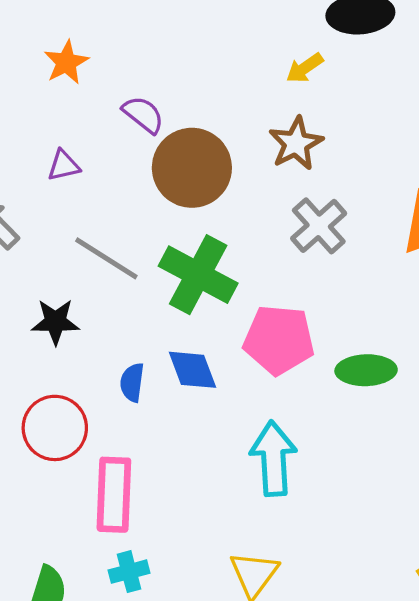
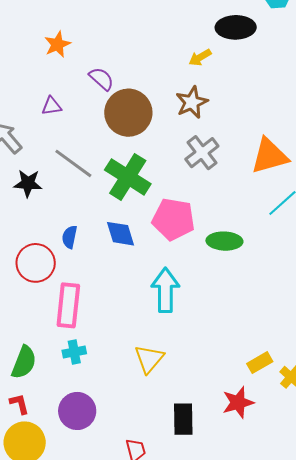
black star: (55, 322) -> (28, 183), moved
blue semicircle: (132, 382) -> (70, 237), moved

